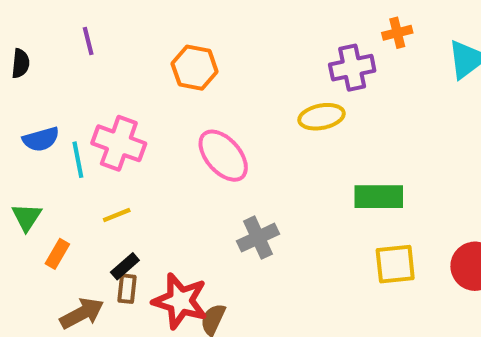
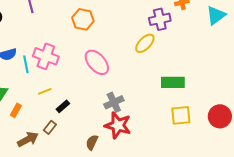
yellow ellipse: (321, 117) -> (145, 43), turned -35
black rectangle: (125, 266) -> (63, 106), moved
brown rectangle: (127, 289) -> (50, 127), turned 32
red star: (180, 301) -> (118, 125), moved

